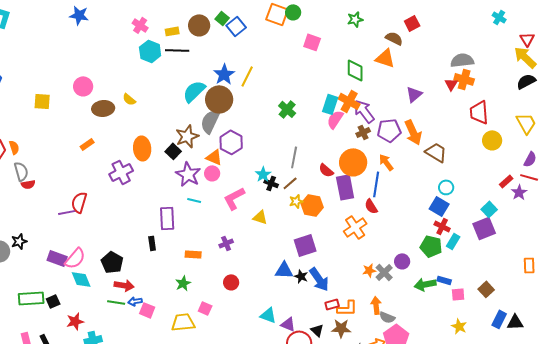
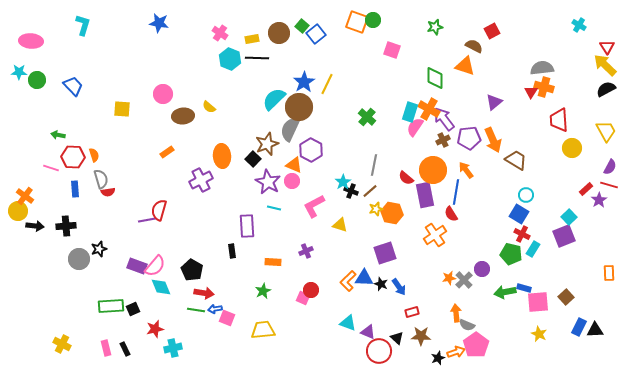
blue arrow: (319, 279) -> (399, 287), size x0.7
pink square: (458, 294) -> (538, 302), size x1.6
pink square: (205, 308) -> (303, 298), moved
orange L-shape: (347, 308) -> (348, 281), moved, turned 135

